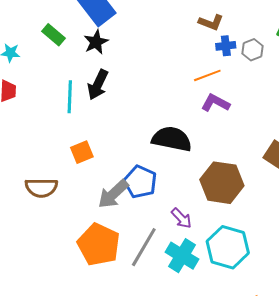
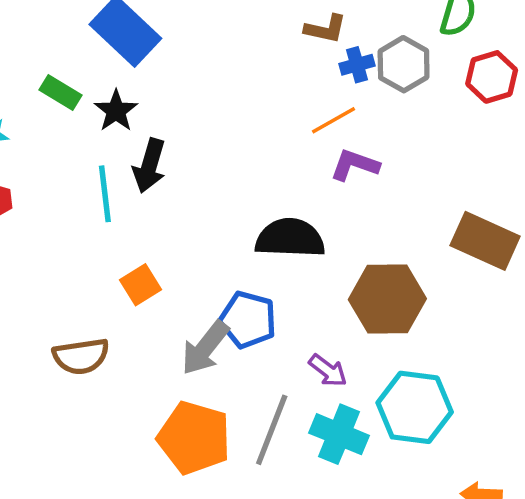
black star: (96, 42) -> (116, 111), moved
gray hexagon: (252, 50) -> (404, 64), size x1.4

